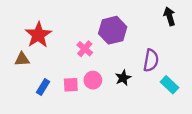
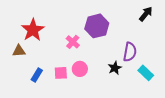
black arrow: (170, 16) -> (146, 14), turned 56
black star: (123, 78) -> (115, 68), moved

